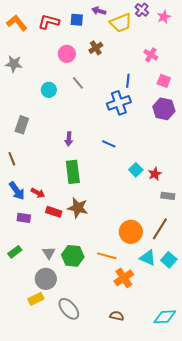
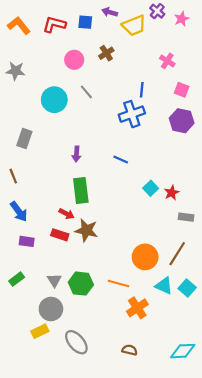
cyan circle: (49, 90) -> (54, 100), size x1.5
red arrow: (38, 193) -> (66, 214), moved

